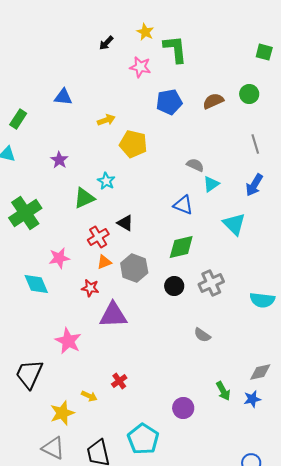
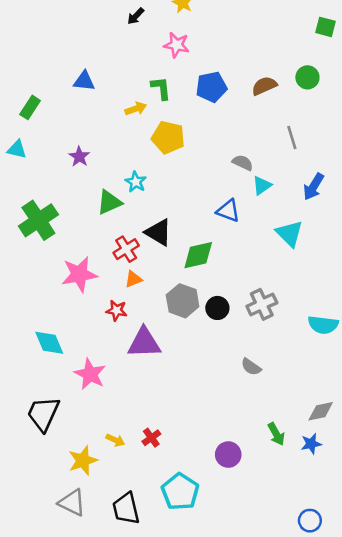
green L-shape: (175, 49) -> (161, 88), moved, size x0.7
gray line: (255, 144) -> (292, 137), moved
black triangle: (125, 223) -> (159, 232), size x1.4
green diamond: (181, 247) -> (198, 255), moved
pink star: (59, 258) -> (79, 274), size x1.4
gray hexagon: (134, 268) -> (183, 301), moved
cyan diamond: (36, 284) -> (49, 343), moved
red cross: (119, 381) -> (151, 438), moved

